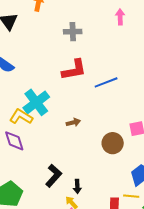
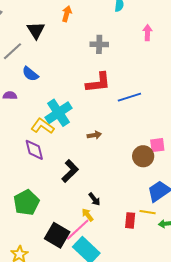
brown circle: (113, 143) -> (143, 156), moved
black L-shape: (54, 176) -> (70, 171), moved
black arrow: (77, 186) -> (94, 199), turned -40

